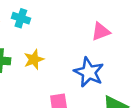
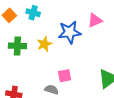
blue star: (89, 72) -> (70, 32), moved, turned -30

